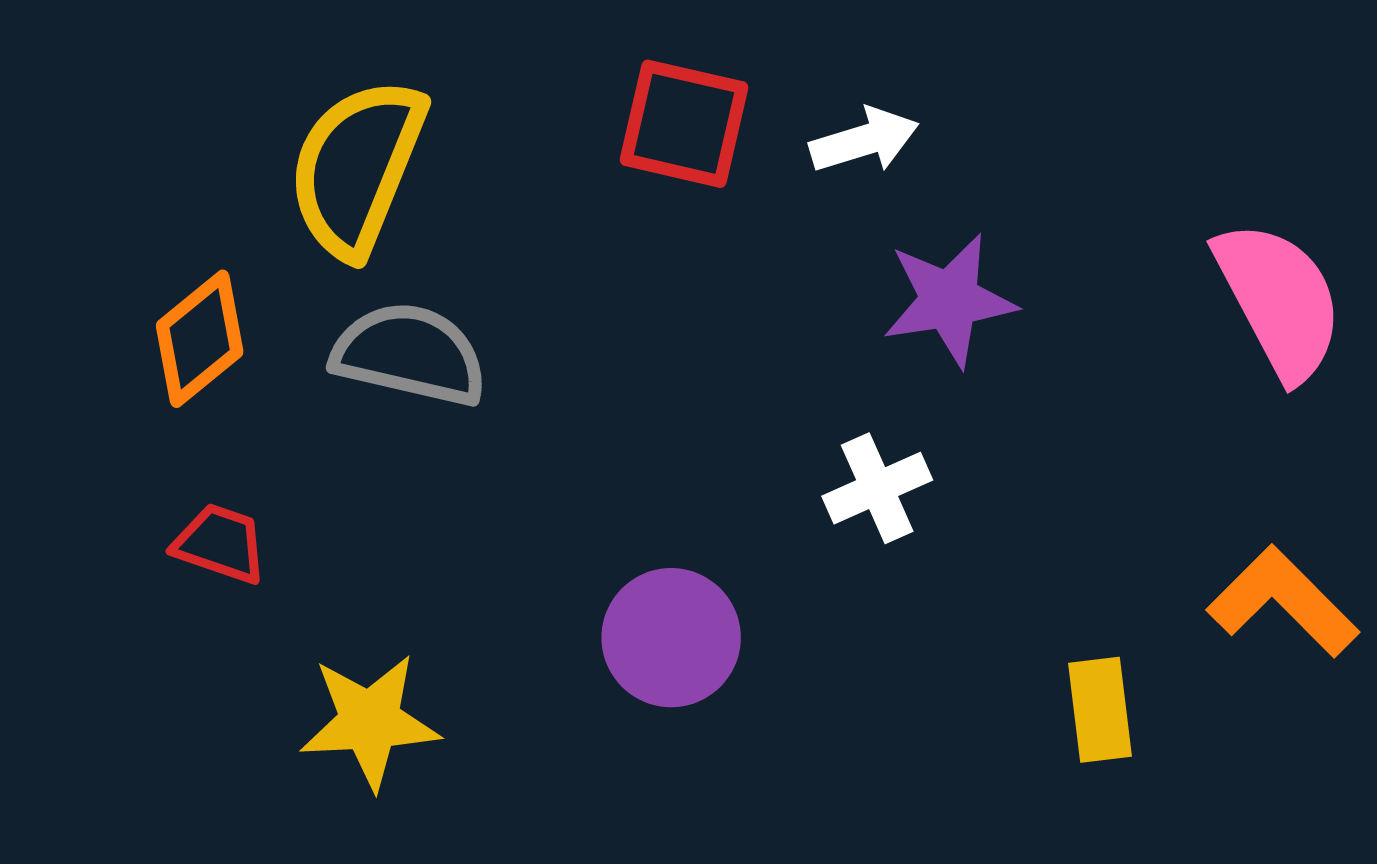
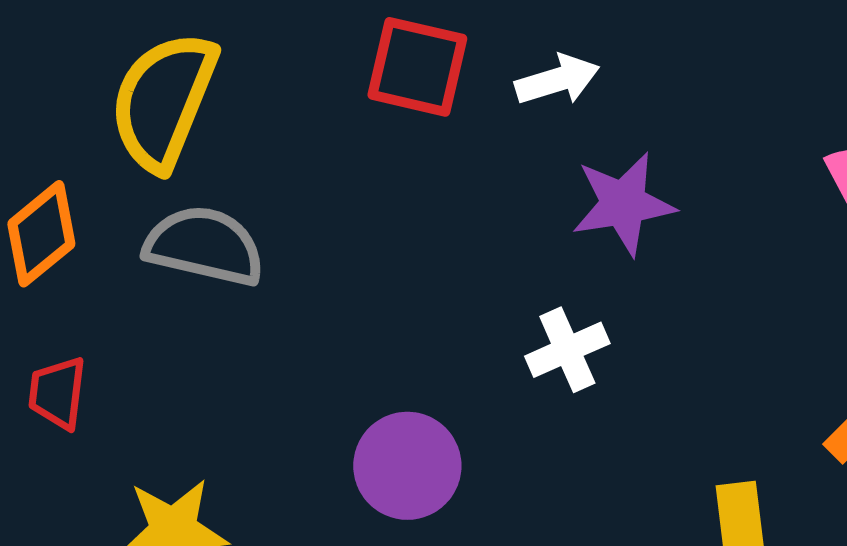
red trapezoid: (220, 544) -> (57, 393), turned -102

